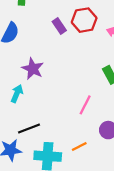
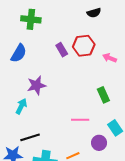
purple star: (33, 69) -> (36, 85), turned 30
pink line: (85, 105) -> (80, 120), turned 60

